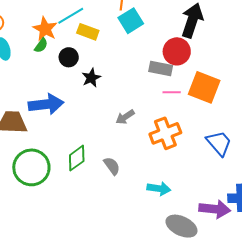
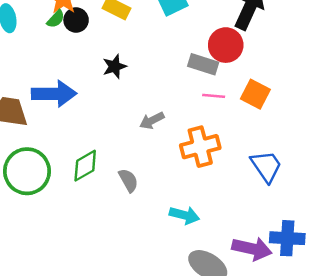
black circle: (69, 57) -> (76, 20), moved
orange square: (204, 87) -> (255, 94), size x0.7

